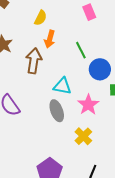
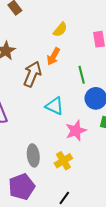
yellow semicircle: (41, 18) -> (60, 30), moved
gray ellipse: (57, 111) -> (33, 155), moved

